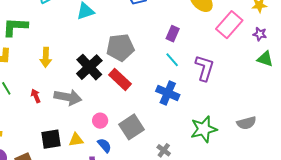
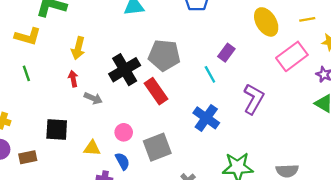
cyan line: (172, 60) -> (210, 74), moved
red arrow: (36, 96) -> (73, 79), moved
gray arrow: (68, 97) -> (93, 98), size x0.6
black square: (51, 139) -> (57, 129), moved

